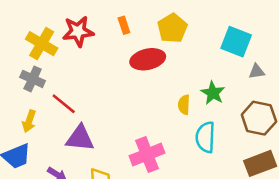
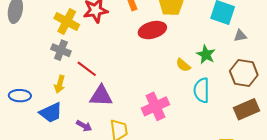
yellow semicircle: (184, 105) -> (183, 65), turned -49

